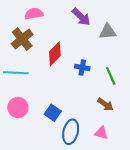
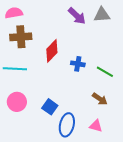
pink semicircle: (34, 14) -> (14, 13), moved
gray triangle: (108, 32) -> (102, 15), moved
brown cross: (22, 39) -> (21, 37), turned 35
green line: (111, 76) -> (105, 72), turned -36

